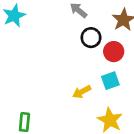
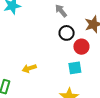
yellow arrow: (82, 92) -> (29, 68), moved

